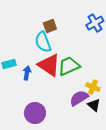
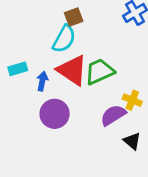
cyan semicircle: (43, 42) -> (64, 39), turned -130
black triangle: (94, 105) -> (132, 141), moved
purple circle: (35, 113) -> (55, 114), moved

